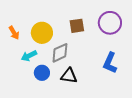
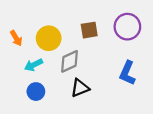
blue circle: (42, 73) -> (36, 92), moved
black triangle: (69, 76) -> (80, 88), turned -30

